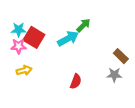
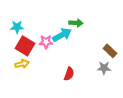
green arrow: (83, 25) -> (76, 23), turned 48
red square: (34, 37) -> (25, 46), moved
pink star: (19, 46) -> (46, 42), moved

